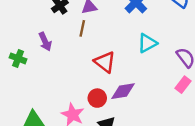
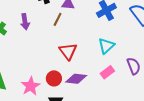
cyan triangle: (147, 43) -> (106, 46), turned -30
pink rectangle: (183, 85) -> (107, 72), moved

